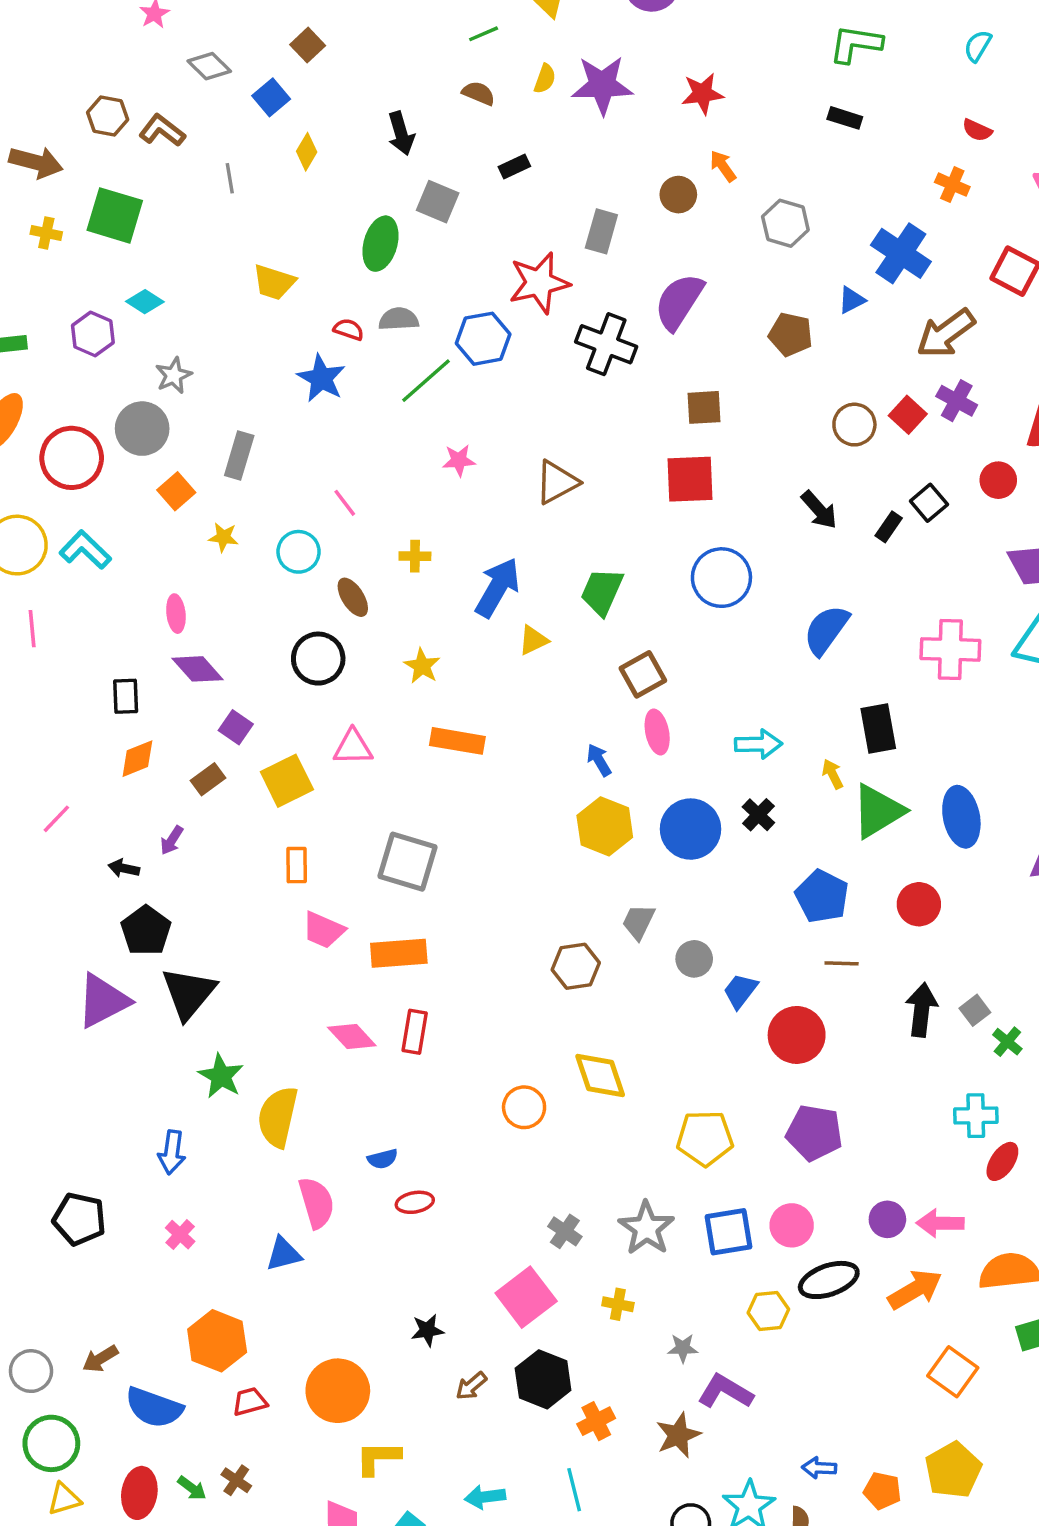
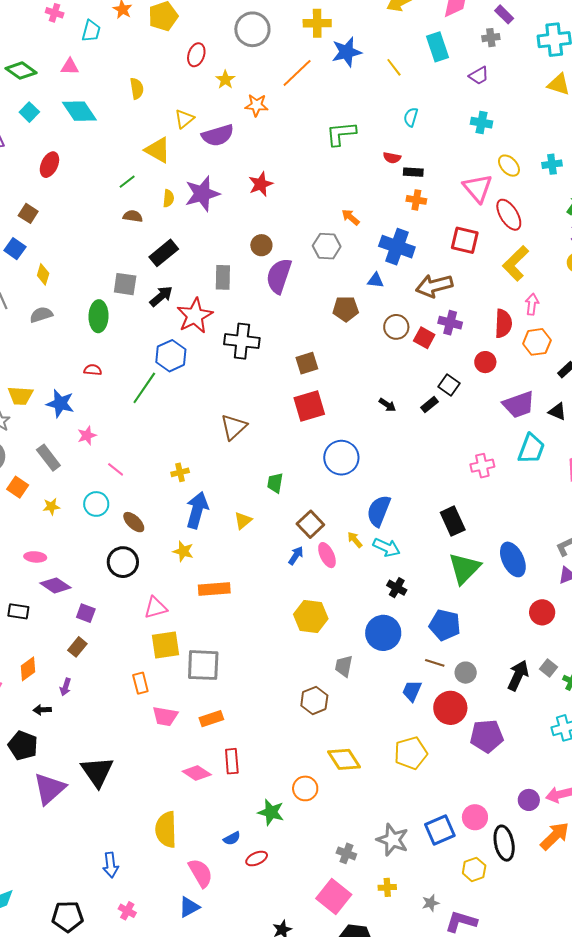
black rectangle: (845, 118) -> (413, 172), moved
red semicircle: (977, 130) -> (392, 158), moved
black arrow: (401, 133) -> (161, 296), moved, turned -100
orange arrow: (723, 166) -> (351, 217), moved
black rectangle: (514, 167) -> (164, 253), size x1.6
yellow trapezoid: (274, 282) -> (21, 396), moved
blue triangle: (852, 300) -> (376, 280), turned 48
purple semicircle: (679, 302) -> (279, 276), moved
gray semicircle: (399, 319) -> (41, 315), moved
brown arrow: (946, 333) -> (434, 286), turned 36
blue star: (321, 378) -> (60, 404), moved
brown circle: (854, 425) -> (396, 327), moved
gray rectangle: (239, 456) -> (48, 458), turned -40
pink star: (459, 460) -> (87, 436), moved
black arrow: (819, 510) -> (387, 405), size x0.7
black rectangle: (889, 527) -> (429, 405), turned 30
yellow cross: (415, 556) -> (180, 472), moved
blue arrow: (497, 588) -> (197, 510), moved
green trapezoid: (602, 592) -> (275, 483), size x0.7
pink ellipse: (176, 614) -> (35, 557), turned -65
blue semicircle: (826, 630) -> (379, 511), moved
pink cross: (950, 649) -> (482, 466), size x0.7
black rectangle: (126, 696) -> (18, 611), turned -65
cyan arrow: (758, 744) -> (387, 547), turned 40
orange diamond: (137, 759) -> (28, 669), moved
blue arrow: (599, 760) -> (296, 555), moved, turned 78
yellow arrow: (833, 774) -> (355, 540), moved
yellow square: (287, 781) -> (166, 645), moved, turned 32
blue circle: (691, 829) -> (383, 633), moved
red circle: (919, 904) -> (542, 612), moved
black pentagon: (146, 931) -> (23, 745), moved
orange rectangle: (399, 953) -> (211, 719), size x0.7
gray circle: (694, 959) -> (466, 673), moved
brown line: (842, 963) -> (435, 663), moved, turned 30
black arrow: (922, 1010) -> (518, 675), turned 32
green star: (221, 1076) -> (271, 812), moved
purple pentagon: (814, 1133) -> (487, 736), moved
yellow pentagon: (705, 1138) -> (411, 753), moved
black ellipse: (829, 1280) -> (504, 843), turned -68

